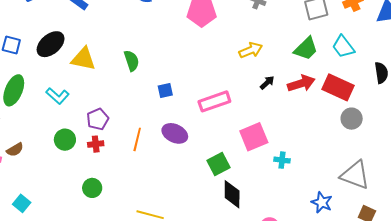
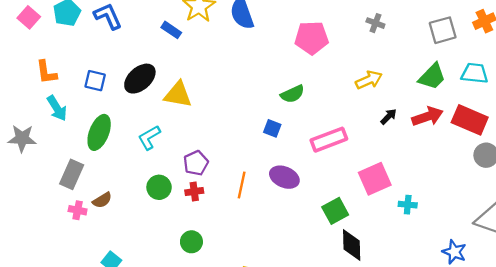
cyan trapezoid: (343, 47) -> (475, 73), turned 135
green semicircle: (131, 61) -> (292, 94), moved, turned 85
blue square: (165, 90) -> (272, 128), turned 35
cyan L-shape: (57, 96) -> (149, 138), turned 110

